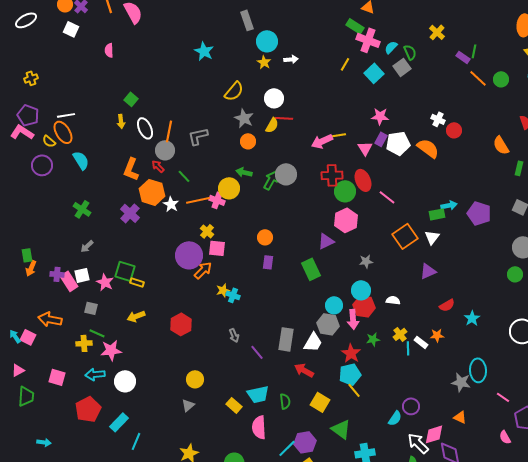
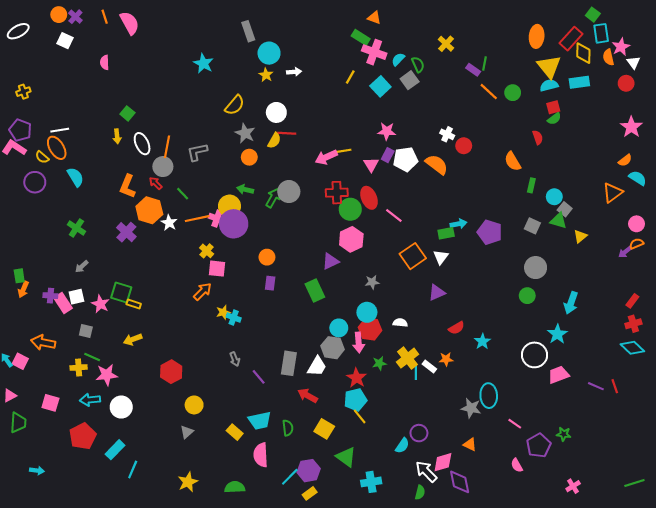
purple circle: (189, 255) -> (234, 224), moved
red hexagon: (181, 324) -> (171, 372), moved
yellow cross: (400, 334) -> (408, 358), size x1.5

